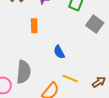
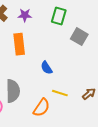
orange rectangle: (34, 26) -> (19, 44), size x1.5

